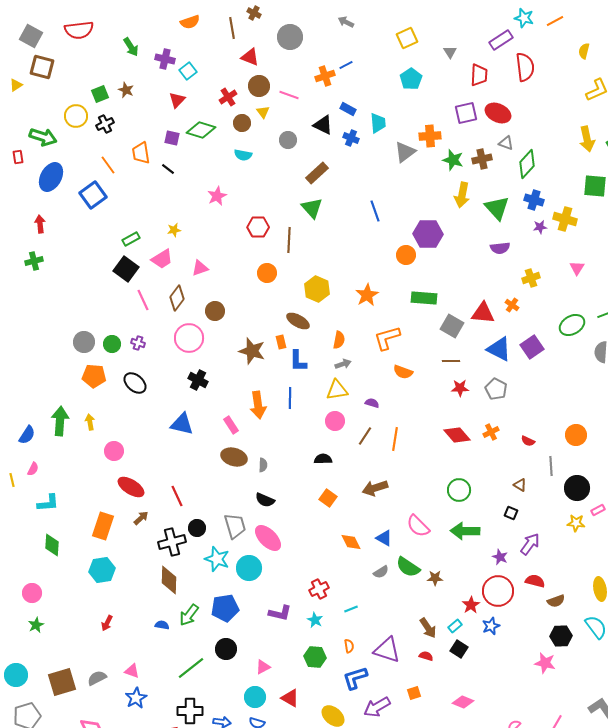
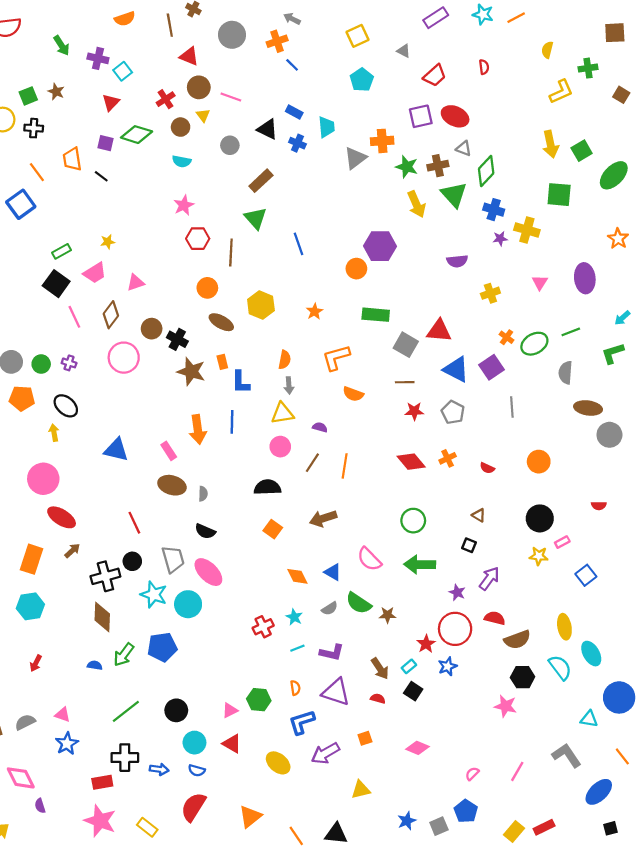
purple rectangle: (501, 40) -> (436, 18), moved
gray triangle: (450, 52) -> (404, 51), turned -32
blue line: (346, 65) -> (292, 65), turned 72
red semicircle: (525, 67) -> (484, 67), size x0.5
red trapezoid: (479, 75) -> (435, 76), turned 45
orange cross: (325, 76) -> (277, 41), moved
black cross: (105, 124) -> (34, 128), turned 30
yellow arrow: (462, 195) -> (416, 204), turned -35
pink star: (217, 196) -> (184, 205), moved
green triangle: (497, 208) -> (454, 195), moved
blue line: (375, 211) -> (298, 244), moved
orange star: (367, 295) -> (315, 311), size x0.7
orange cross: (512, 305) -> (507, 337), moved
brown ellipse: (298, 321) -> (221, 322), moved
gray arrow: (343, 364) -> (289, 385), turned 105
black cross: (198, 380) -> (177, 339), moved
yellow arrow: (90, 422) -> (54, 433), moved
pink circle: (114, 451) -> (43, 479), size x1.5
black semicircle: (323, 459) -> (267, 487), size x1.4
gray line: (551, 466) -> (512, 407), moved
red line: (177, 496) -> (134, 523), moved
brown semicircle: (556, 601) -> (517, 640), size x1.4
purple L-shape: (280, 613) -> (332, 652), moved
cyan star: (315, 620) -> (294, 617), moved
black circle: (226, 649) -> (176, 710), moved
pink triangle: (263, 667) -> (230, 710), moved

